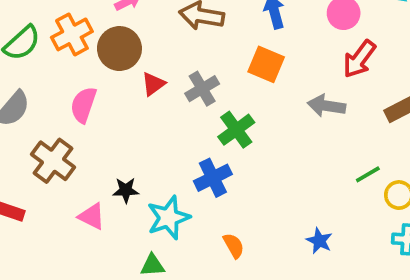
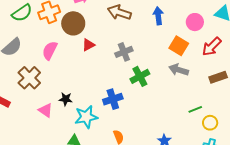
red arrow: (359, 59) -> (212, 47), moved
orange square: (266, 64) -> (179, 46), moved
gray cross: (202, 89) -> (124, 52), moved
green cross: (236, 130) -> (140, 76), moved

